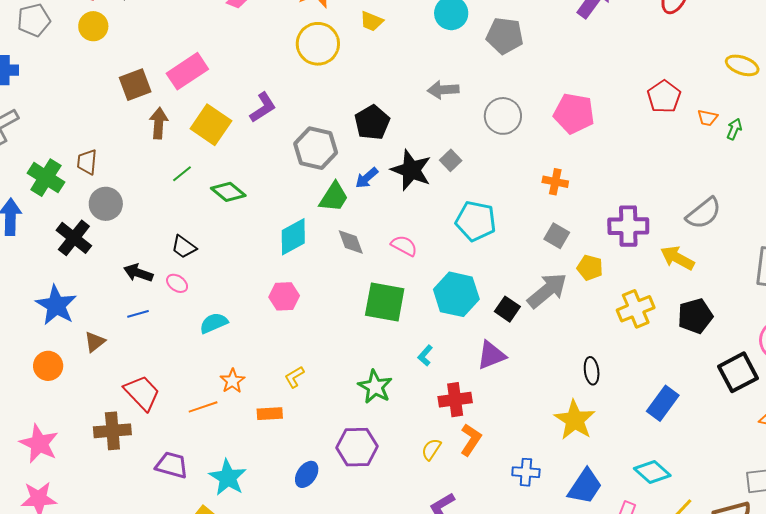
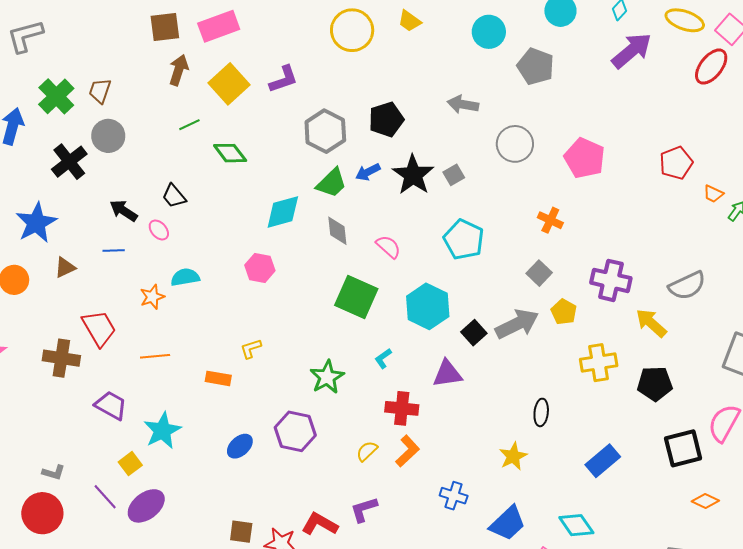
orange star: (232, 381) -> (152, 297), moved
yellow star: (575, 420) -> (513, 456), size x0.7

